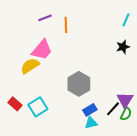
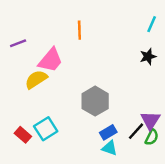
purple line: (45, 18) -> (18, 43), moved
red rectangle: (15, 104) -> (23, 135), moved
cyan triangle: (91, 123) -> (110, 148), turned 32

